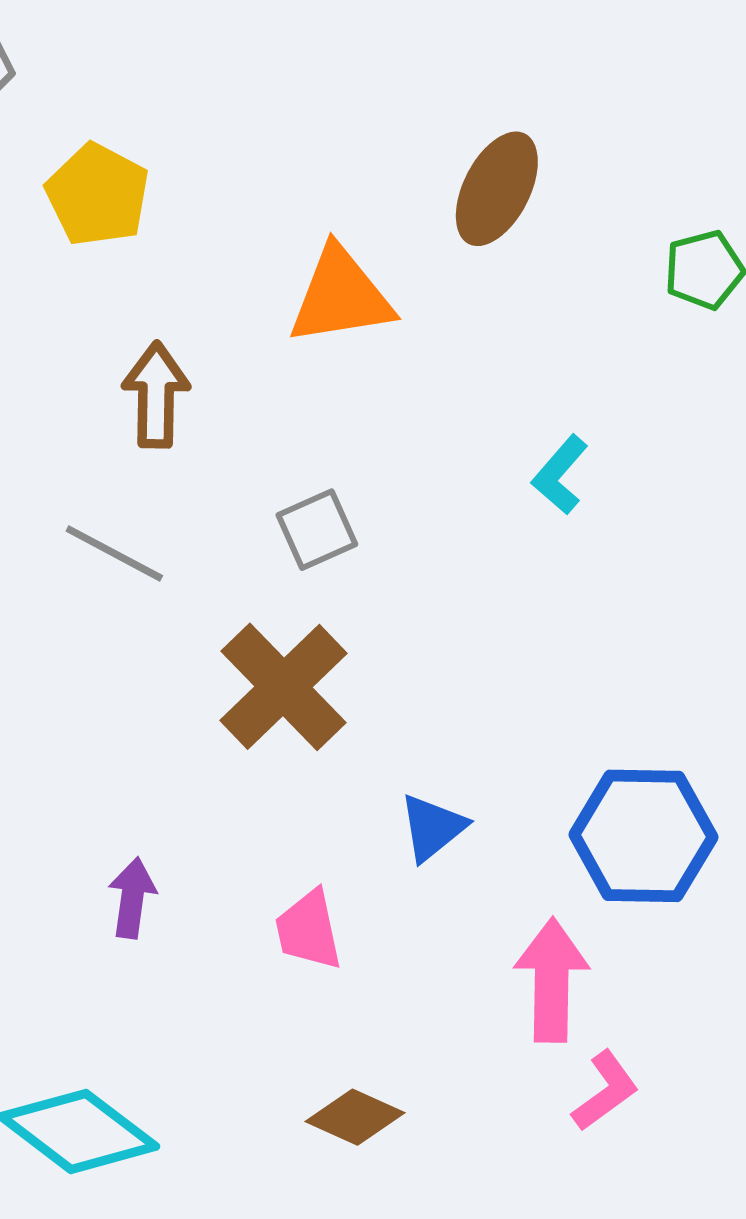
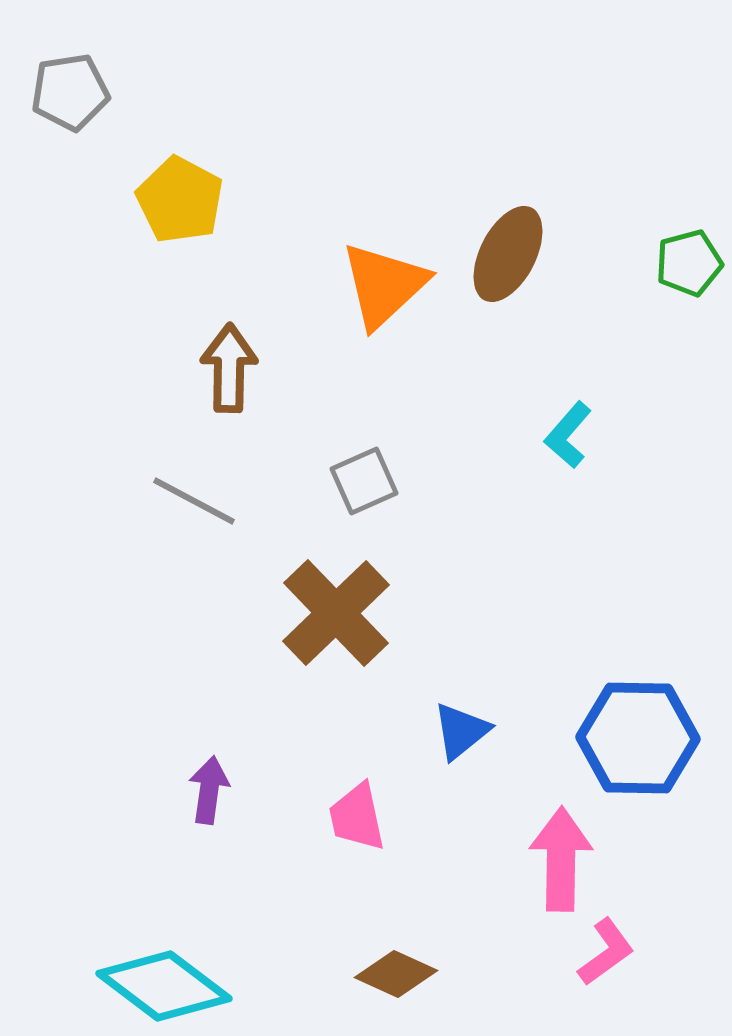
brown ellipse: (497, 189) -> (508, 254), moved
orange triangle: (341, 296) -> (384, 285), turned -34

